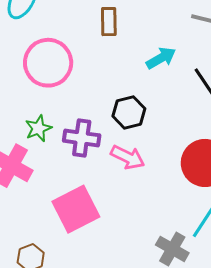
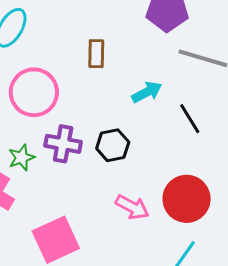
purple cross: (82, 138) -> (63, 144), moved
pink arrow: (128, 157) -> (132, 207), moved

